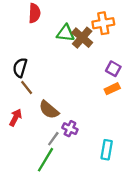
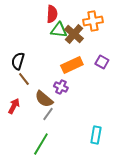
red semicircle: (34, 13) -> (52, 14), moved
orange rectangle: (112, 89) -> (72, 65), moved, size x1.5
purple cross: (70, 129) -> (61, 87), moved
gray line: (53, 139) -> (48, 114), moved

